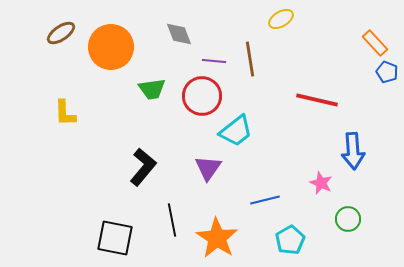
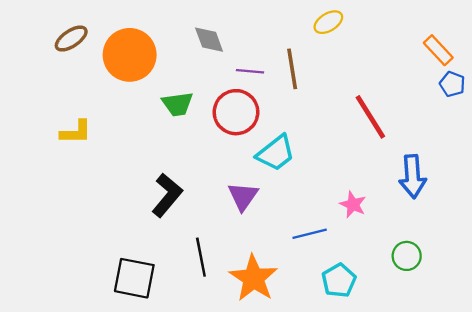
red line: (317, 100) -> (370, 117), turned 45
yellow L-shape: (65, 113) -> (76, 132), turned -88
pink star: (321, 183) -> (353, 205), moved

